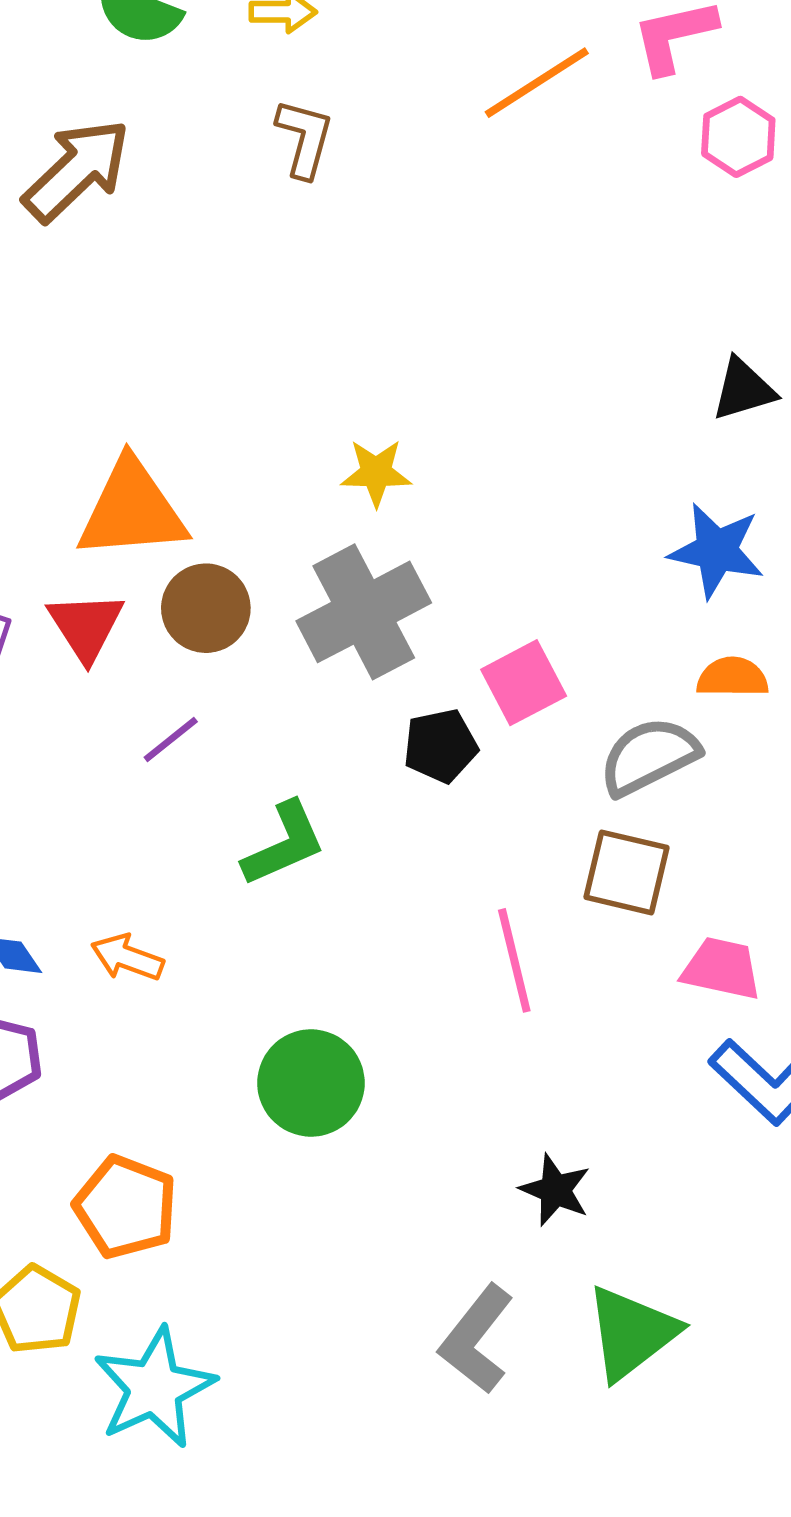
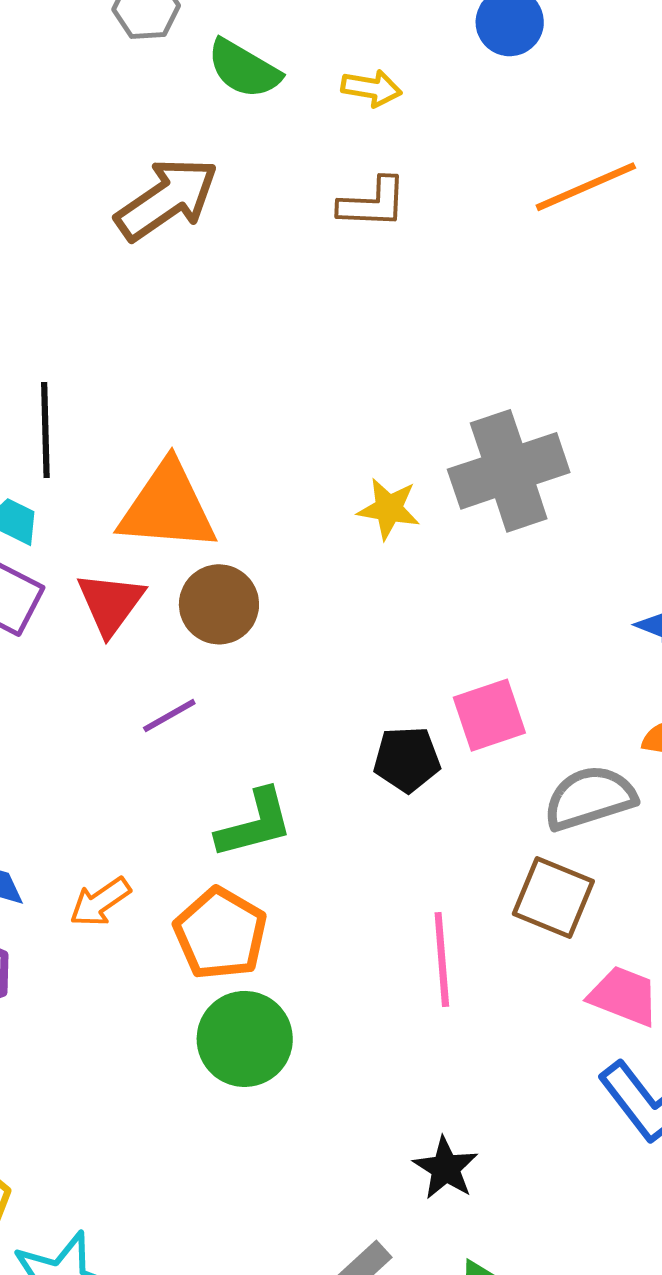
brown L-shape: (304, 138) -> (373, 203), turned 68
gray cross: (364, 612) -> (509, 471), moved
orange arrow: (127, 957) -> (100, 902), turned -64
orange pentagon: (126, 1207) -> (220, 934), moved

